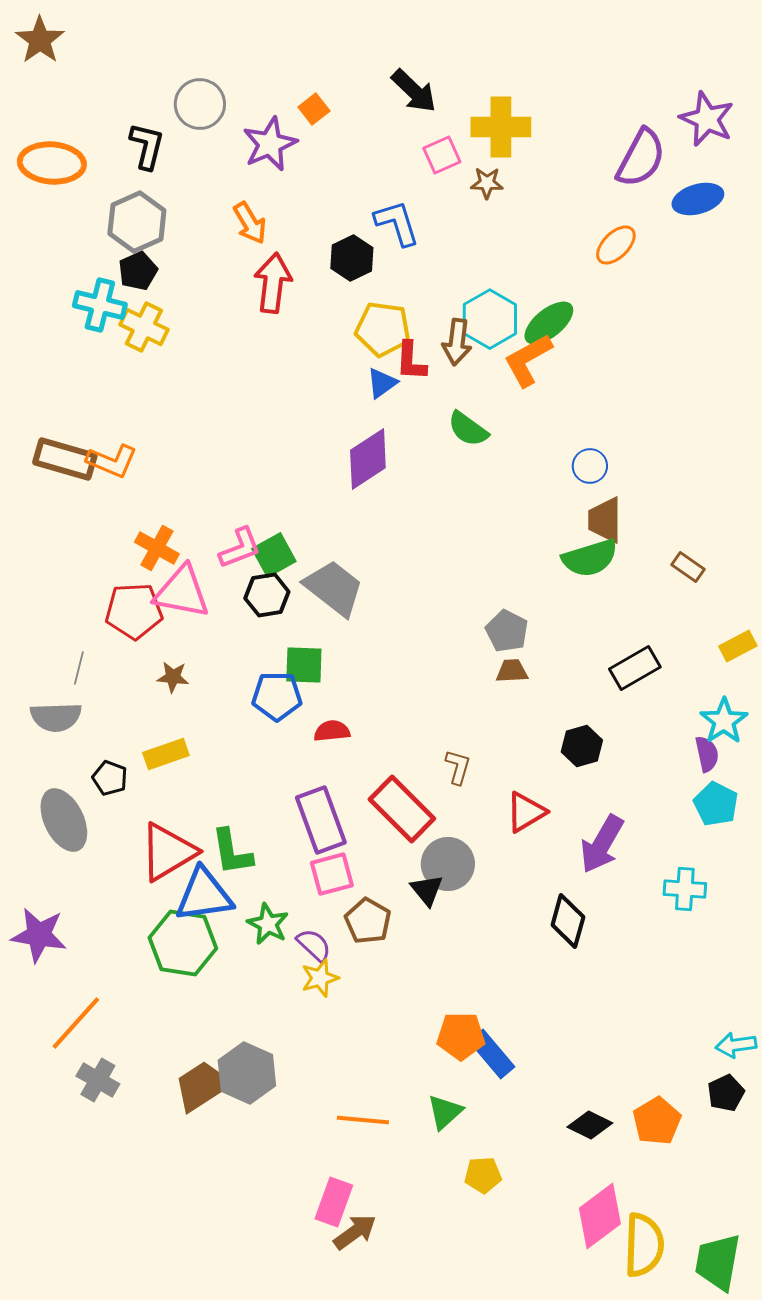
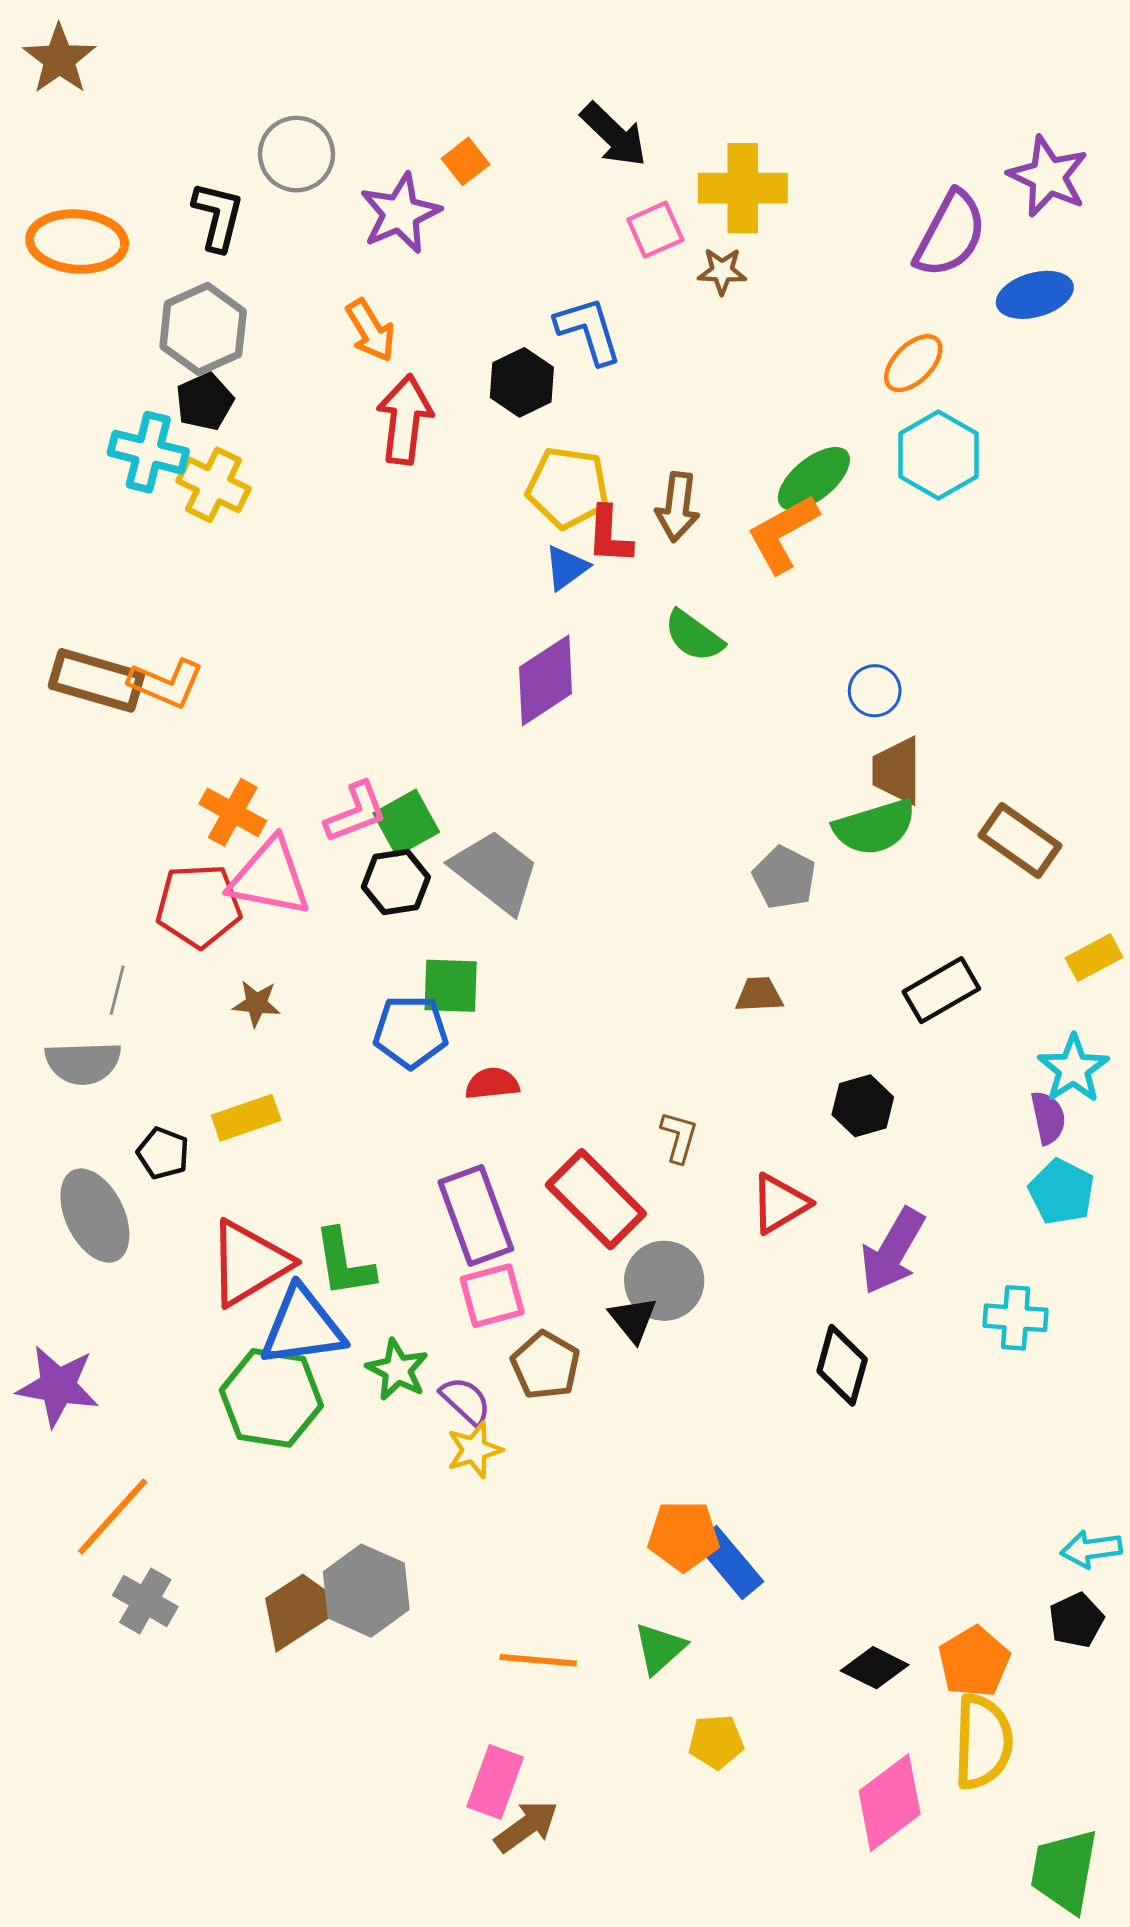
cyan hexagon: (490, 319) -> (938, 455), moved
brown rectangle: (688, 567) -> (1020, 840), size x1.6
gray pentagon: (507, 631) -> (784, 878), moved
yellow semicircle: (644, 1245) -> (983, 1742), moved

